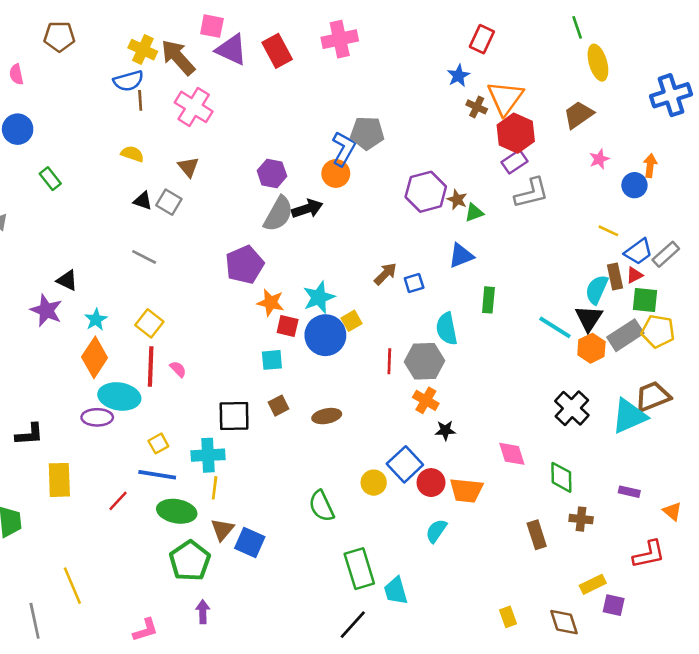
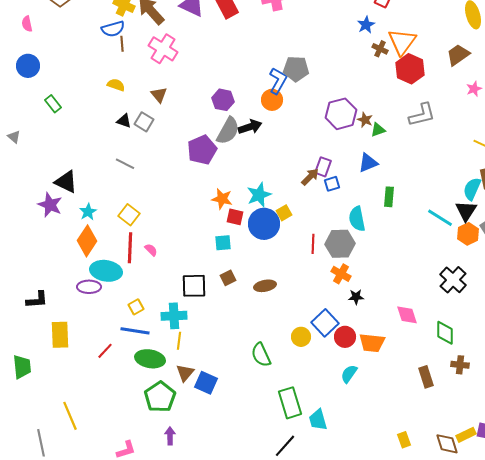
purple rectangle: (514, 162) -> (323, 167), moved, turned -36
purple pentagon: (245, 265) -> (202, 150), moved
black triangle: (67, 280) -> (66, 182), size x1.4
yellow rectangle: (593, 584) -> (466, 435), moved

